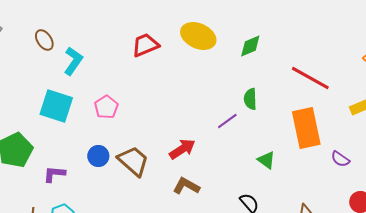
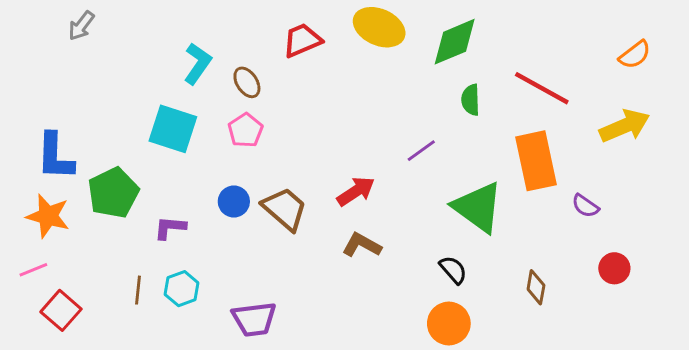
brown ellipse: (44, 40) -> (247, 82), moved
green diamond: (250, 46) -> (455, 42), size x1.5
green semicircle: (250, 99) -> (471, 100), moved
green triangle: (266, 160) -> (478, 207), size x2.0

